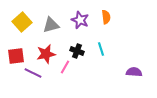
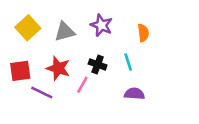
orange semicircle: (106, 17) -> (143, 33), moved
red star: (46, 54) -> (58, 68), turned 30
purple semicircle: (134, 72) -> (134, 94), moved

